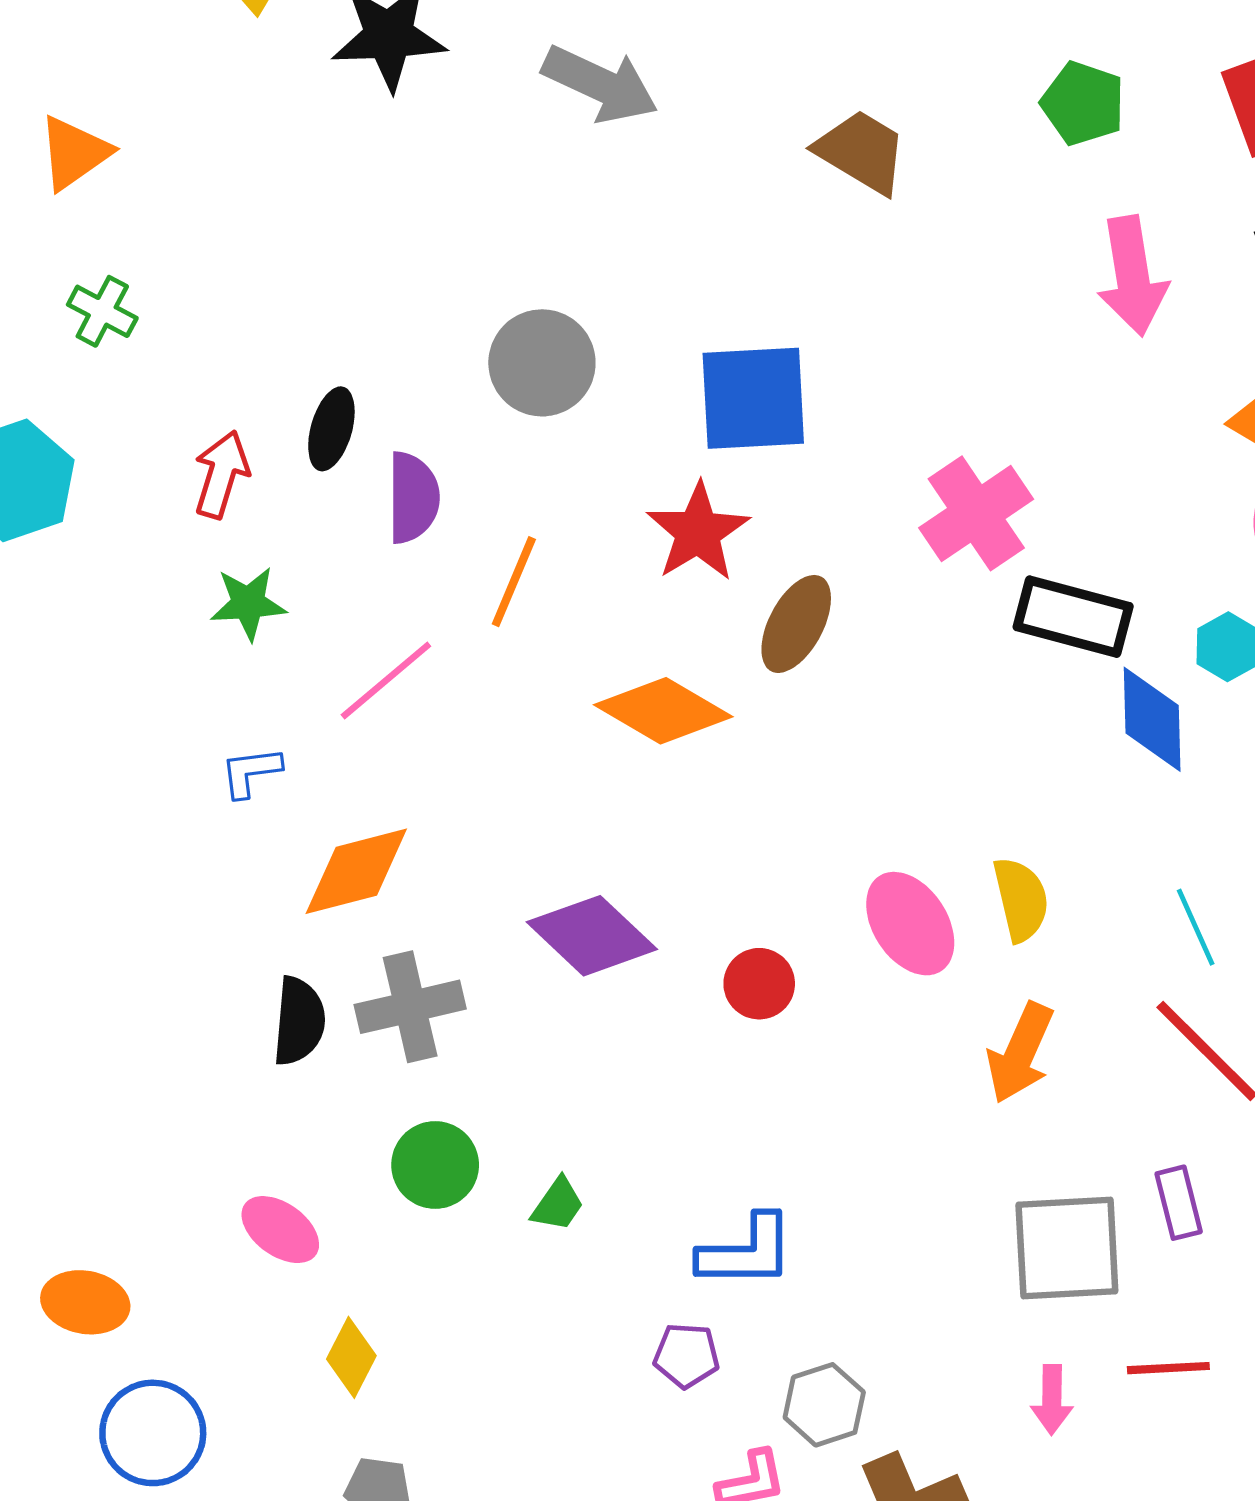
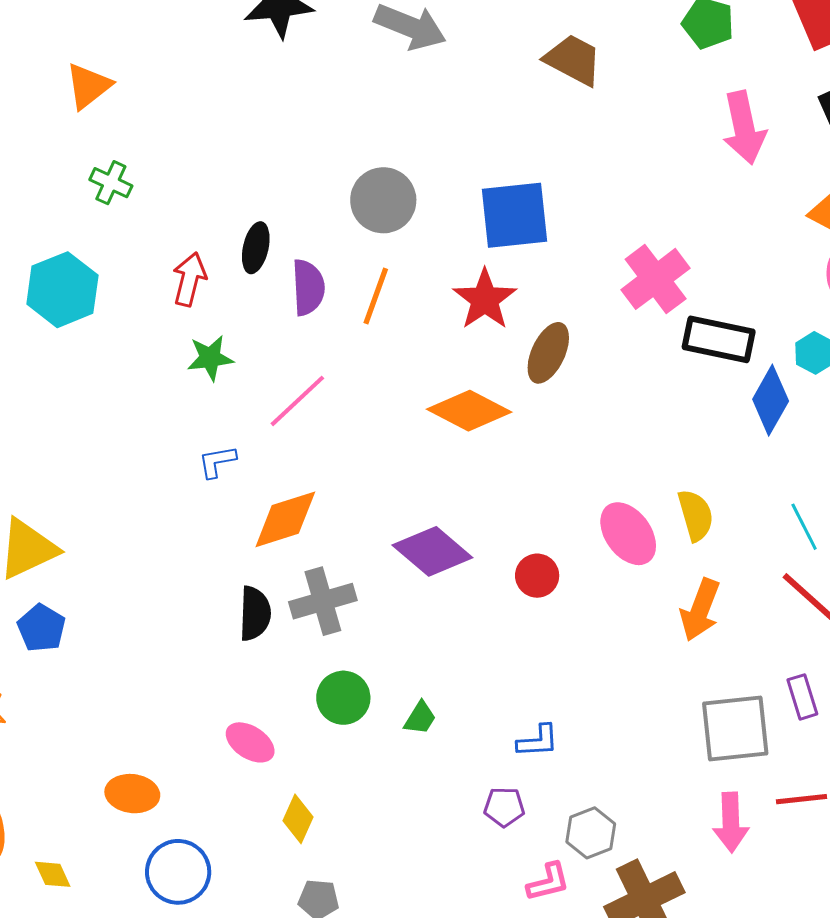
orange line: (514, 582) -> (376, 296), moved
blue diamond: (1152, 719) -> (771, 400), turned 34
blue L-shape: (746, 1252) -> (538, 741), size x0.7
pink arrow: (1052, 1400) -> (731, 822), size x1.4

